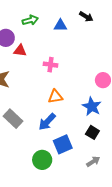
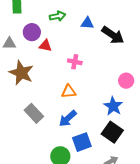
black arrow: (86, 17) -> (113, 35), moved, size x1.6
orange triangle: (55, 96) -> (69, 92), moved
black square: (92, 132) -> (112, 132), size x1.5

